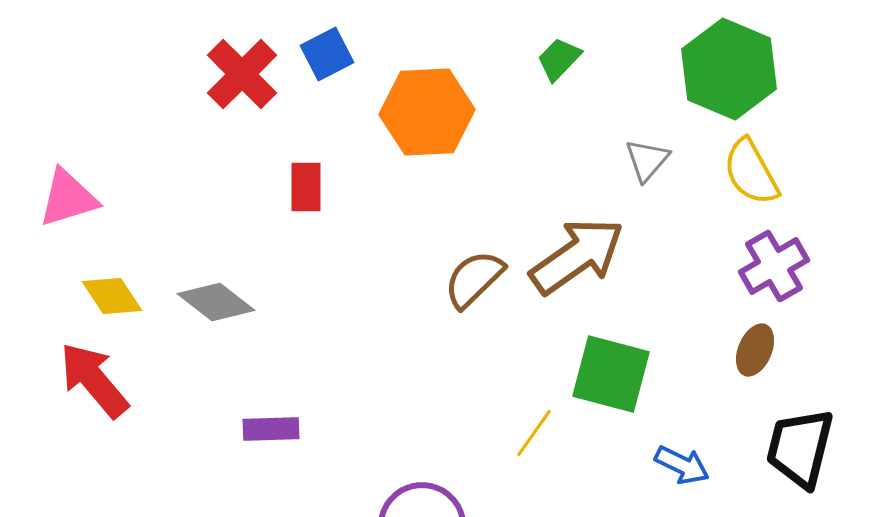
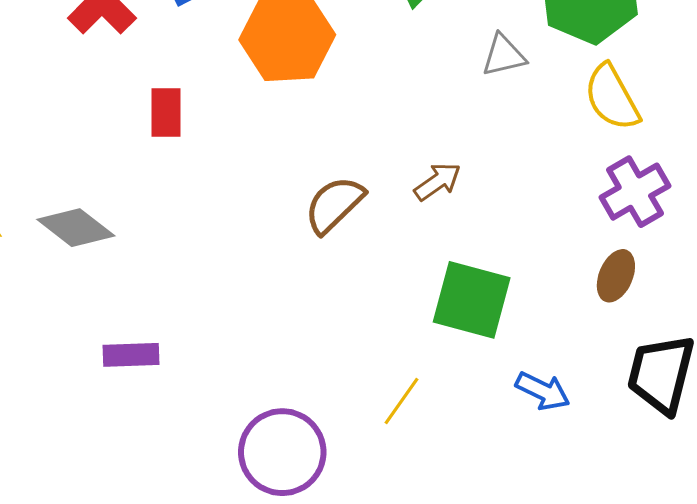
gray triangle: (647, 160) -> (504, 55), moved, turned 36
brown arrow: (577, 256) -> (438, 182), size x0.5
yellow line: (534, 433) -> (401, 401), moved

